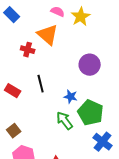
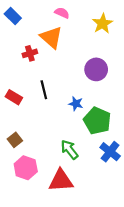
yellow star: (81, 17) -> (103, 24), moved
red cross: (28, 50) -> (30, 53), turned -32
green arrow: (65, 121) -> (69, 150), moved

